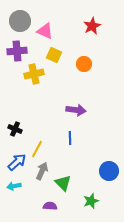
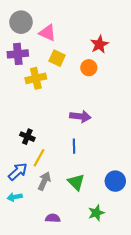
red star: (92, 26) -> (99, 44), moved
black cross: (15, 129) -> (27, 137), moved
green triangle: (63, 183) -> (76, 182), moved

